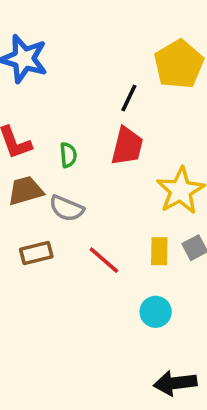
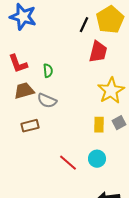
black line: (129, 98) -> (84, 25), moved
red trapezoid: (127, 146) -> (98, 52), moved
red line: (104, 260) -> (68, 163), moved

